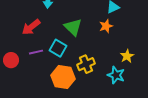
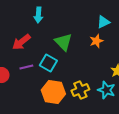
yellow cross: (86, 64) -> (80, 90), moved

